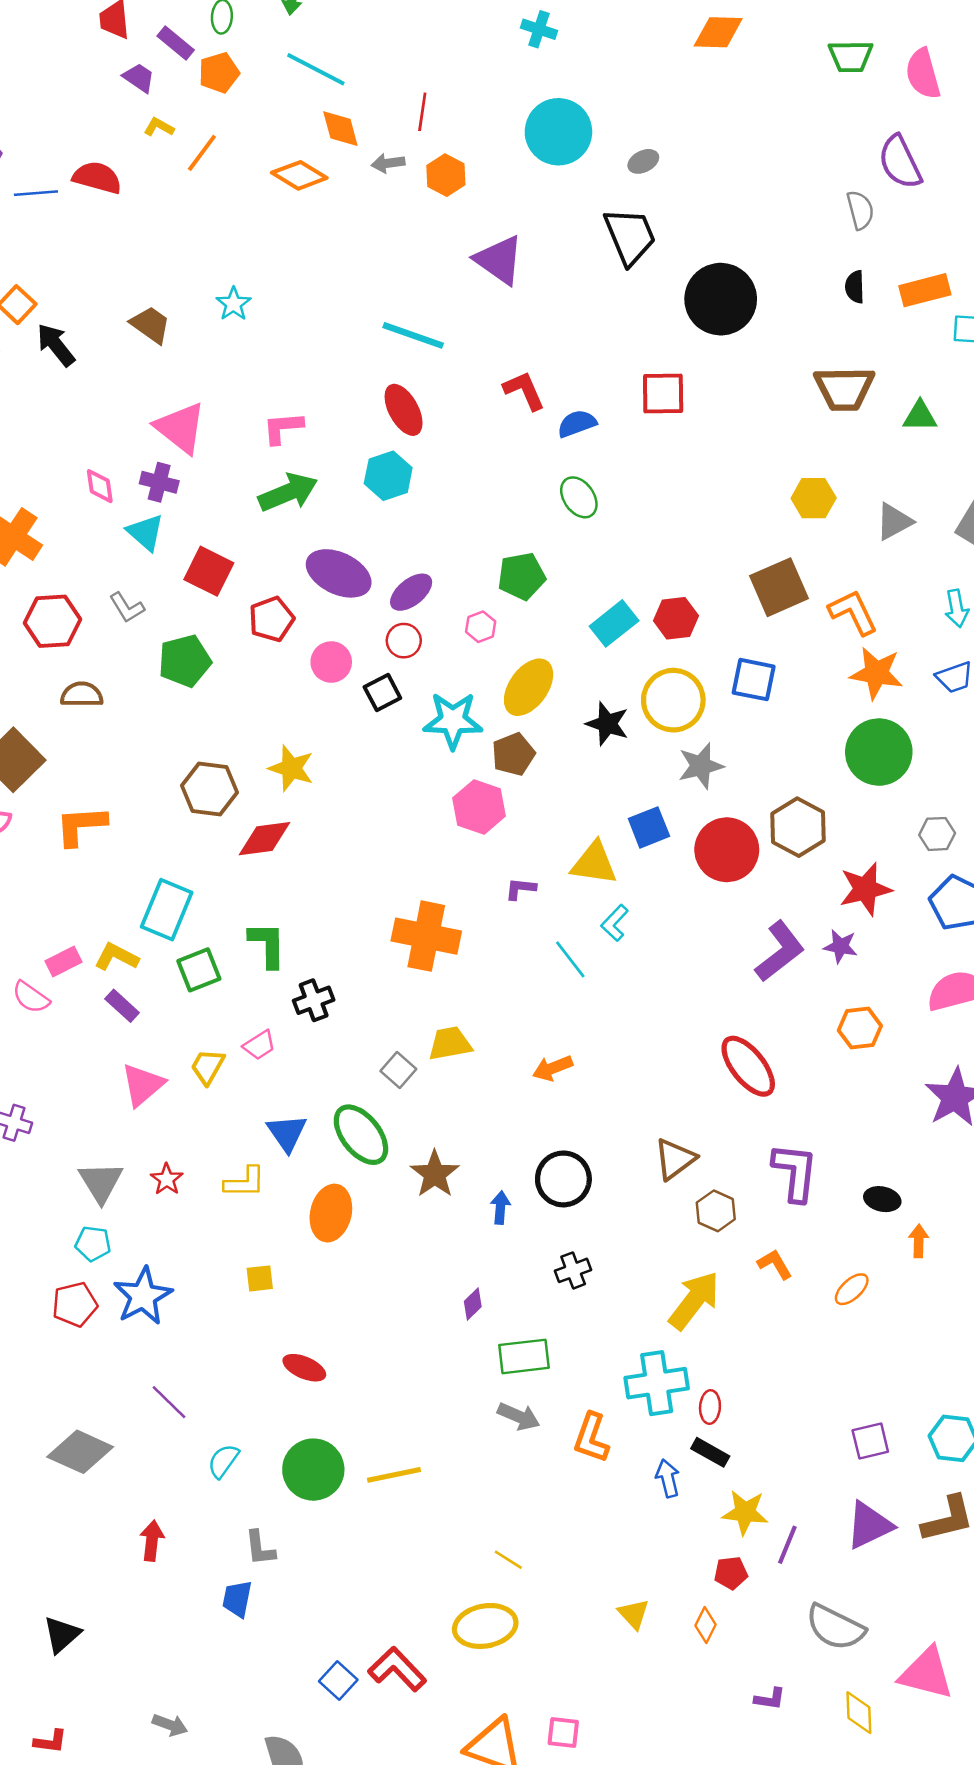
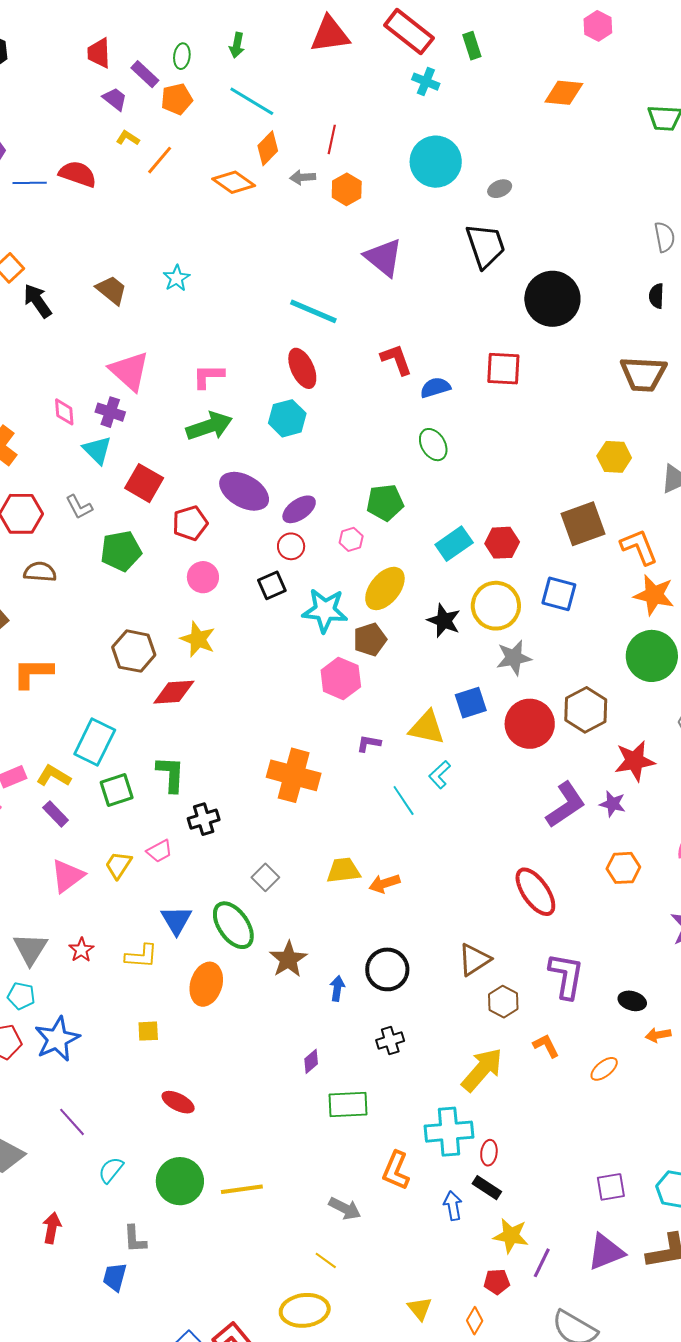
orange diamond: (340, 129) -> (268, 148), turned 56
pink circle: (331, 662) -> (203, 577), moved
yellow trapezoid: (450, 1043) -> (343, 870), moved
orange arrow: (919, 1241) -> (658, 1035), turned -105
gray arrow: (519, 1416) -> (345, 1208), moved

